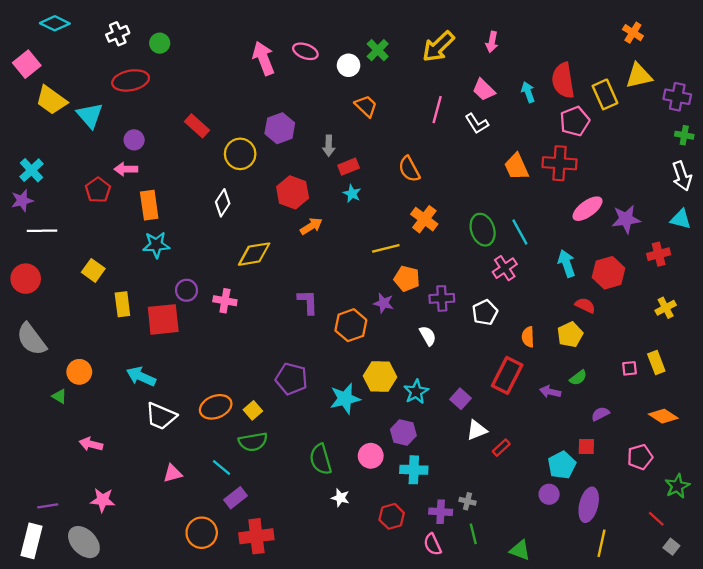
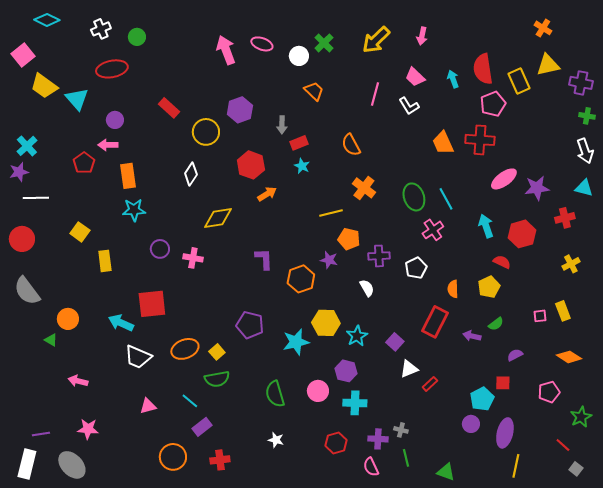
red square: (163, 319) -> (152, 304), moved
white star: (340, 498) -> (276, 440), moved
red cross: (256, 536) -> (220, 460), size x0.7

